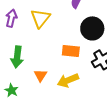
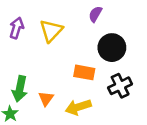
green arrow: (17, 57) -> (20, 89), moved

